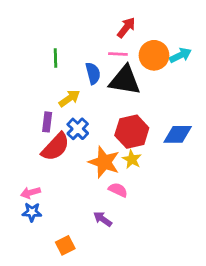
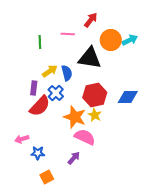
pink line: (118, 54) -> (68, 34), moved
blue semicircle: (93, 73) -> (67, 73), moved
pink semicircle: (118, 190) -> (85, 137), size x1.5
blue star: (32, 212) -> (38, 153), moved
purple arrow: (103, 219) -> (74, 158), turned 96

